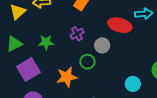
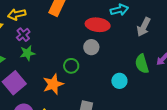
purple cross: (77, 34) -> (23, 35), moved
gray circle: (102, 45) -> (91, 47), moved

